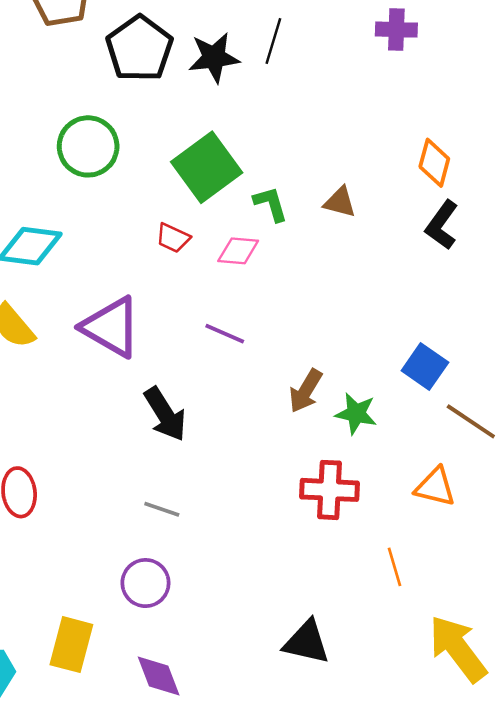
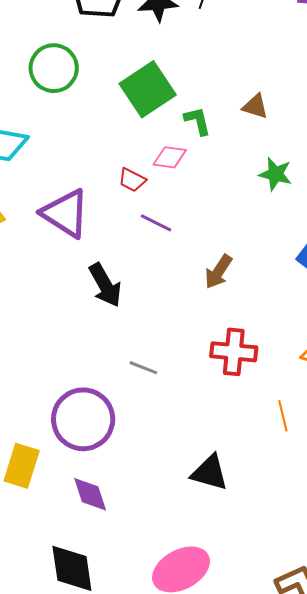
brown triangle: (340, 202) -> (255, 106), moved
red trapezoid: (173, 238) -> (132, 180), moved
green star: (356, 414) -> (275, 174), moved
gray line: (162, 509) -> (143, 368), moved
purple circle: (145, 583) -> (83, 419), size x1.6

